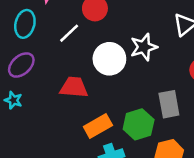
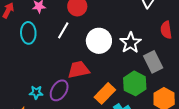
white star: (144, 47) -> (130, 43), moved
purple ellipse: (21, 65) -> (59, 90), moved

